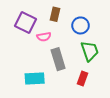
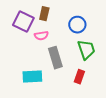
brown rectangle: (55, 14) -> (44, 14), moved

